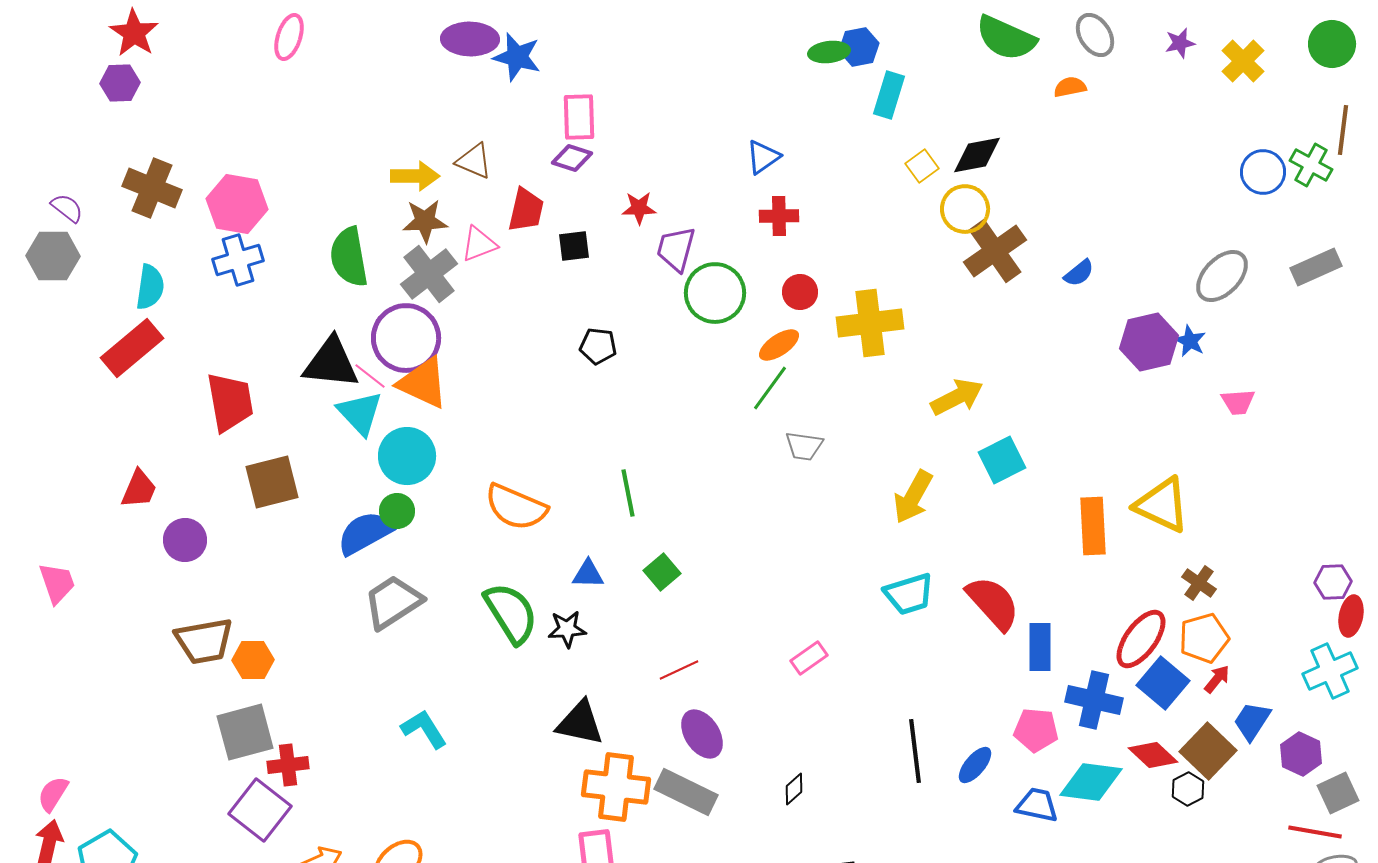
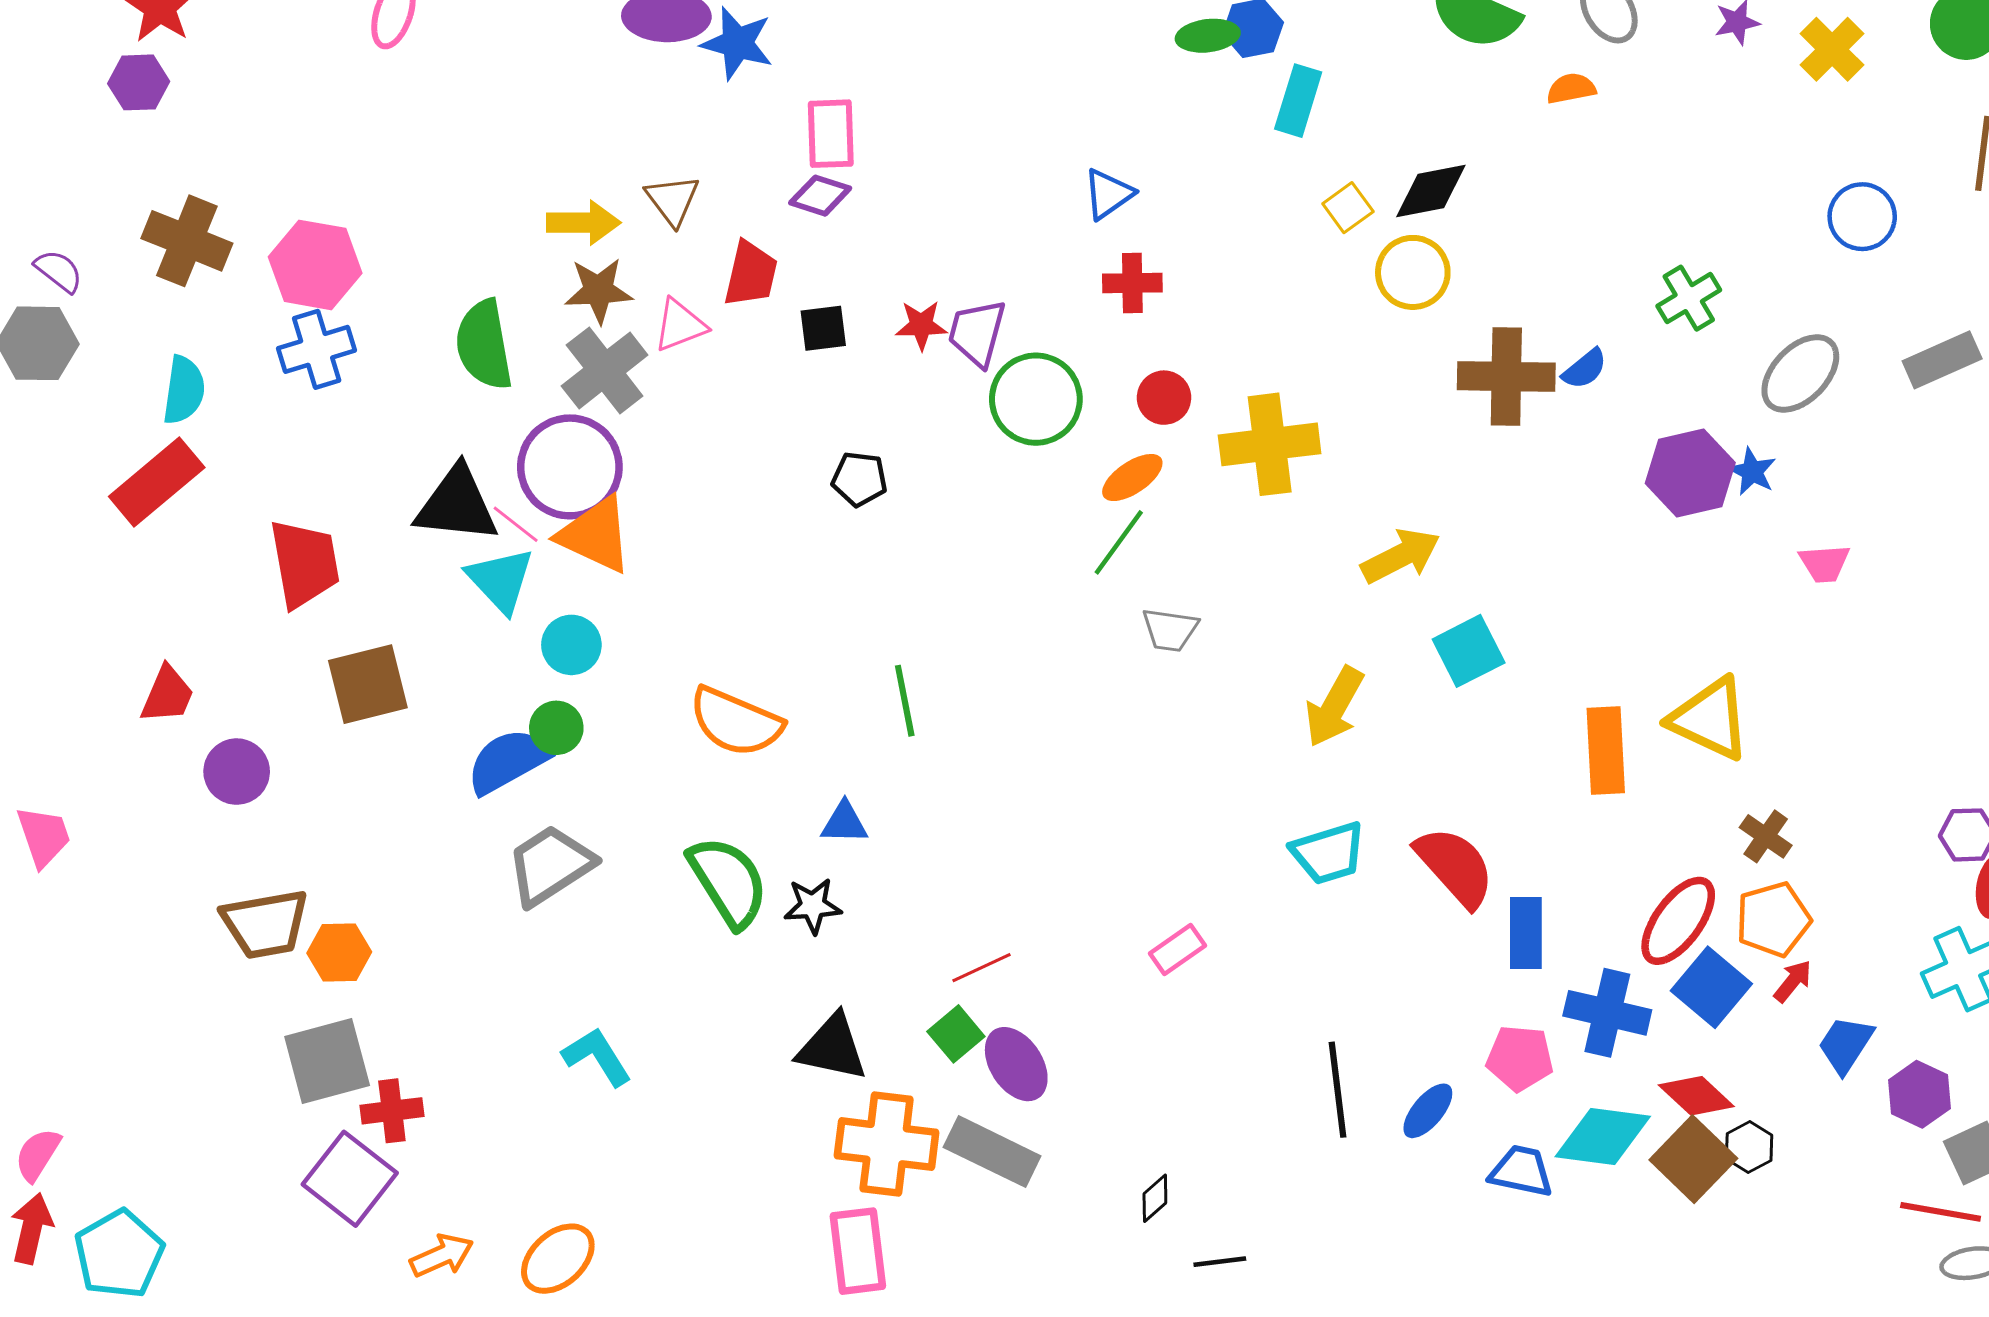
brown triangle: (474, 161) -> (672, 200), turned 30
green cross: (1311, 165) -> (1689, 298), moved, turned 30
red star: (639, 208) -> (921, 325), moved
brown cross: (995, 251) -> (1506, 376), moved, turned 36
cyan circle: (407, 456) -> (571, 645), size x0.7
green square: (662, 572) -> (956, 1034), moved
brown square: (1208, 751) -> (1693, 1159), moved
black diamond: (794, 789) -> (1155, 1198), moved

